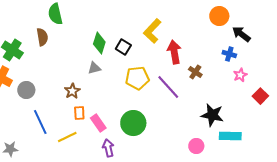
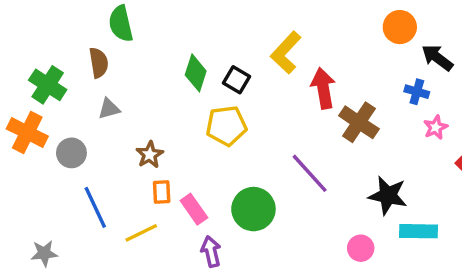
gray triangle: (94, 68) -> (109, 109), moved
brown cross: (195, 72) -> (359, 122), size x1.6
yellow pentagon: (137, 78) -> (226, 126), moved
purple line: (168, 87) -> (310, 173), moved

